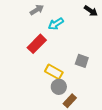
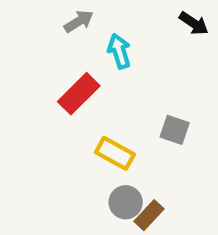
cyan arrow: (56, 24) -> (119, 51), turned 105
gray circle: (59, 87) -> (126, 202), moved

